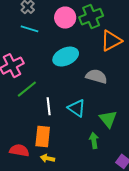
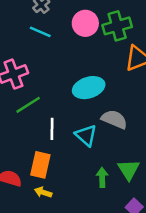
cyan ellipse: (66, 57) -> (89, 88), moved
gray semicircle: (96, 76) -> (114, 119), moved
green triangle: (108, 119) -> (129, 170), moved

